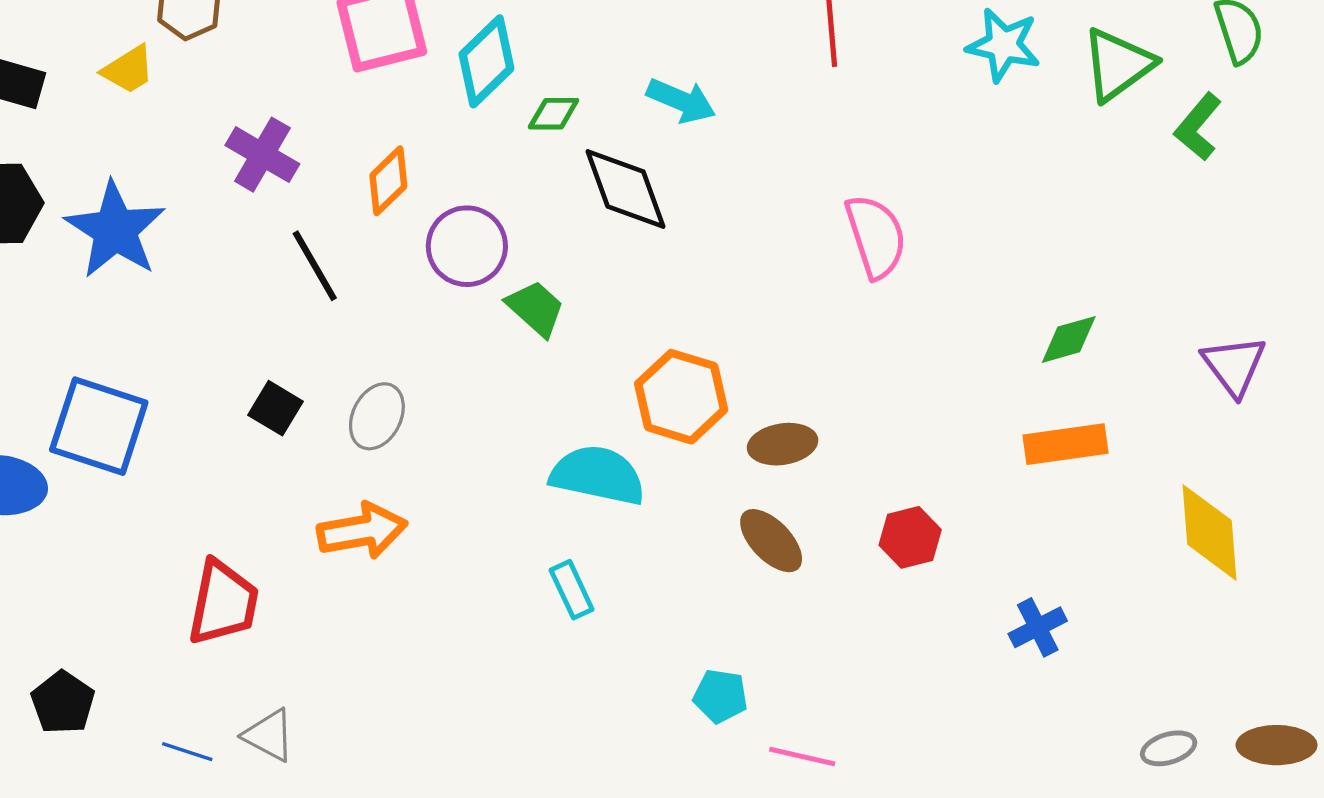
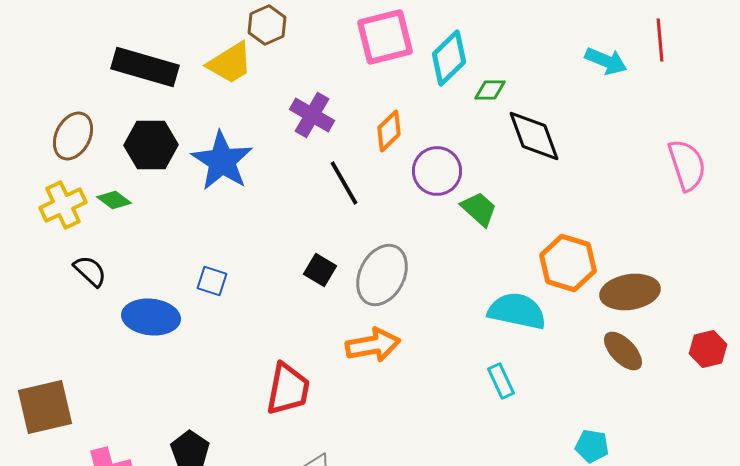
yellow trapezoid: (128, 70) -> (230, 63), size x1.4
cyan arrow: (681, 101) -> (606, 61), moved
gray ellipse: (377, 416) -> (382, 275), size x1.5
blue square: (99, 426) -> (212, 281), size x0.5
brown ellipse: (783, 444) -> (630, 292), size x1.4

